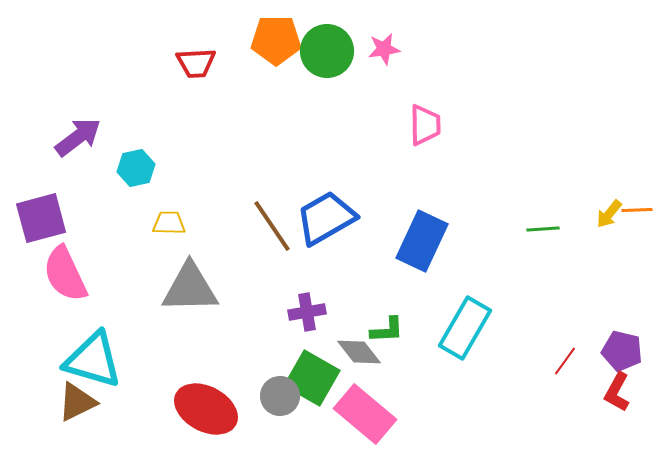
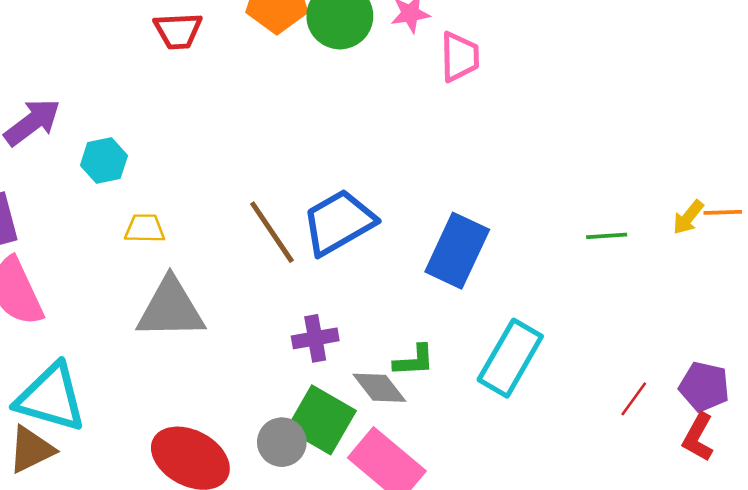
pink trapezoid: (425, 125) -> (460, 57), moved

